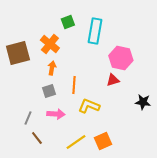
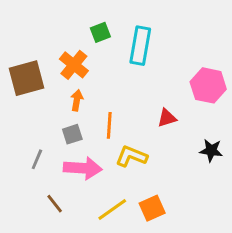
pink hexagon: (121, 58) -> (208, 85), moved
pink arrow: (56, 114) -> (83, 168), size x1.4
gray line: (28, 118) -> (37, 159), moved

